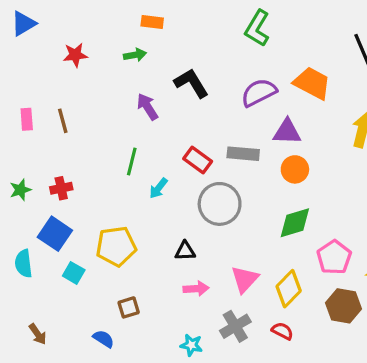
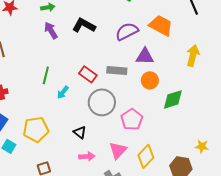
black L-shape: (191, 83) -> (84, 25), turned -30
purple arrow: (147, 107) -> (51, 30), moved
green diamond: (295, 223) -> (173, 99), moved
black triangle: (185, 251) -> (80, 132), turned 40
pink pentagon: (334, 257) -> (132, 119), moved

